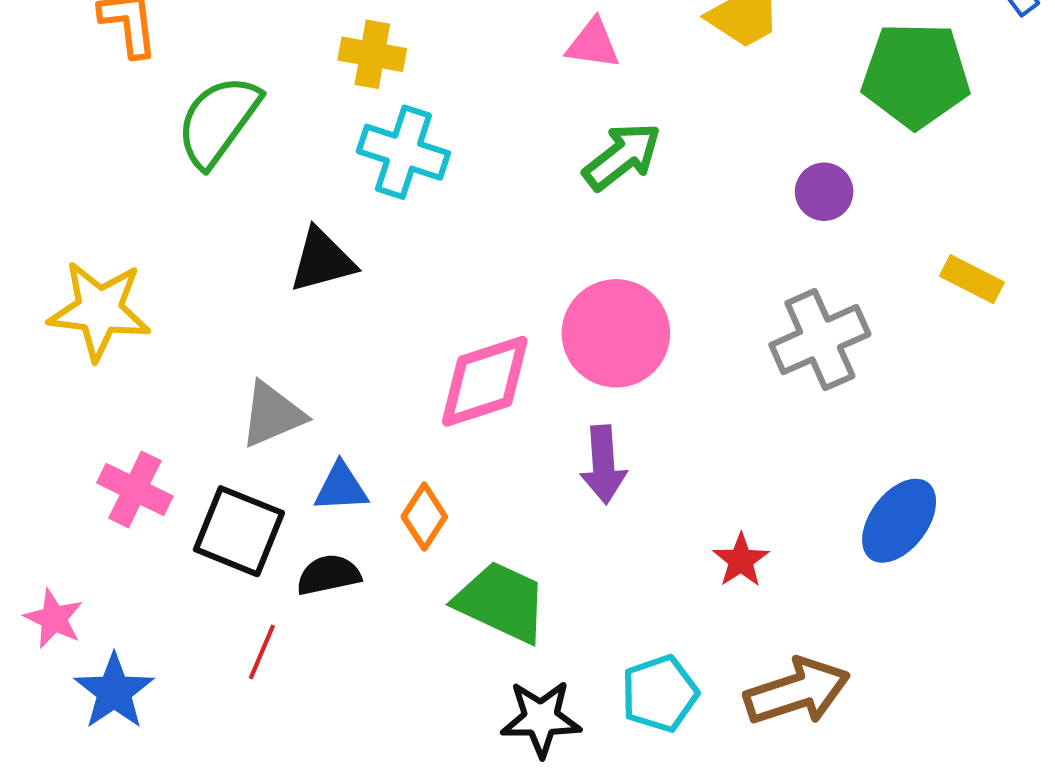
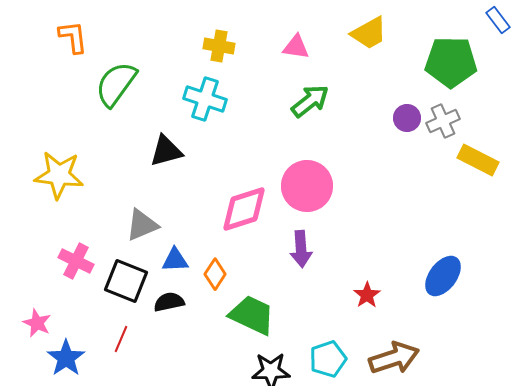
yellow cross: (372, 54) -> (219, 46), moved
yellow rectangle: (972, 279) -> (478, 160), size x1.4
gray cross: (820, 340) -> (443, 121), moved, size x0.7
red line: (262, 652) -> (121, 339), moved

